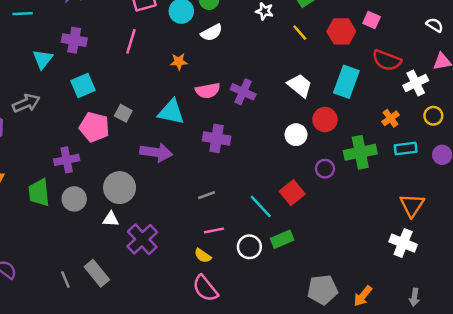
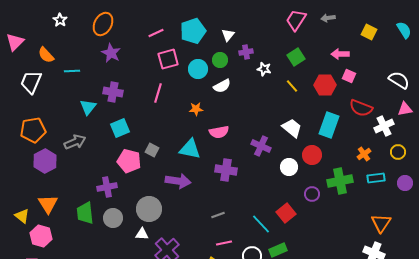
white semicircle: (435, 25) -> (399, 80), size x1.5
purple cross: (243, 92) -> (261, 146), moved

